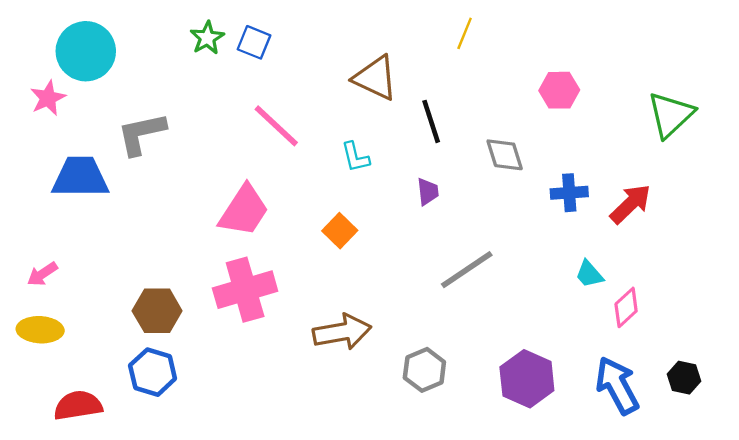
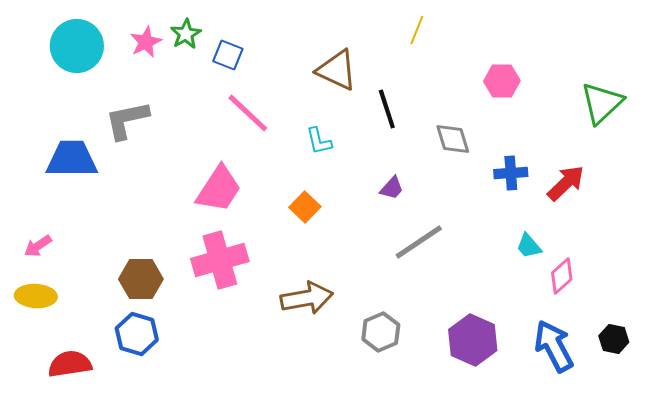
blue square: (254, 42) -> (228, 55), moved
pink star: (48, 98) -> (146, 42), moved
purple trapezoid: (428, 192) -> (392, 188), moved, turned 48

